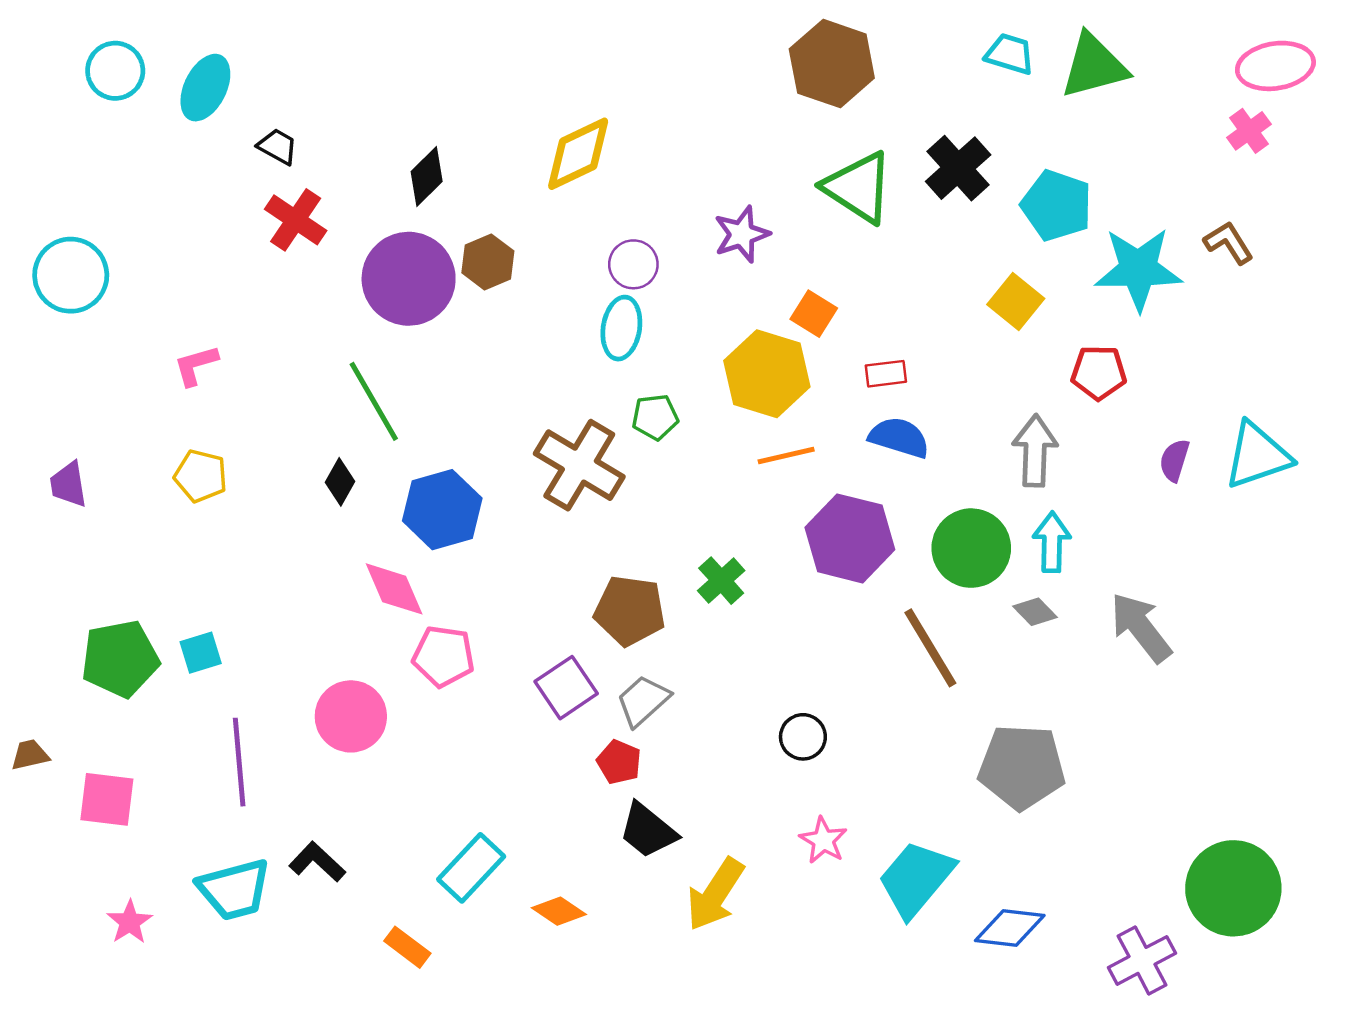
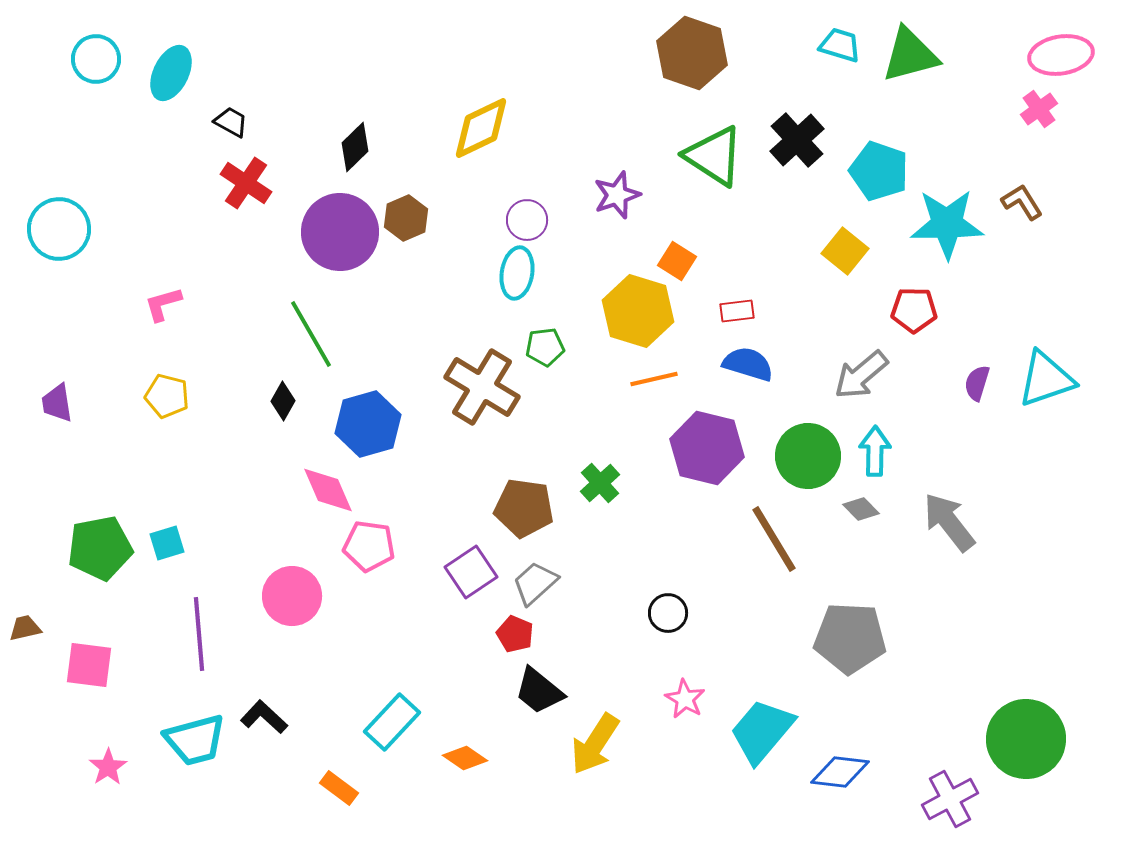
gray arrow: (1035, 451) -> (861, 375), turned -132

